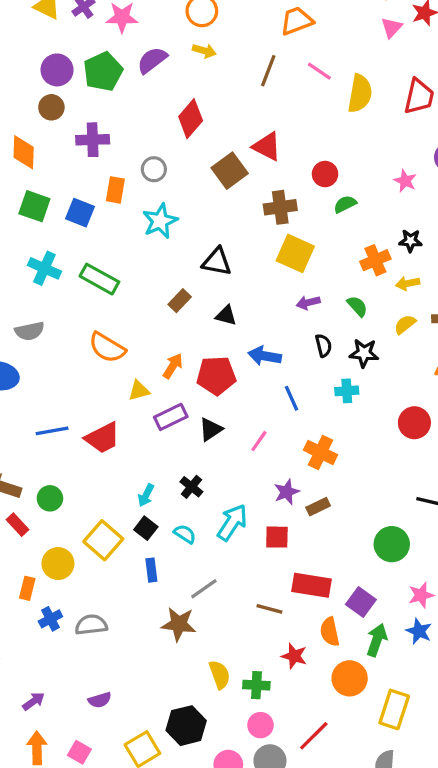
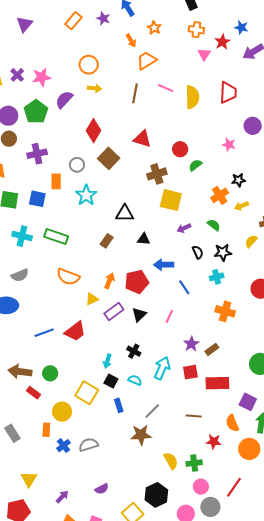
brown square: (230, 171) -> (109, 158), moved
black triangle: (226, 315) -> (144, 239), moved
yellow semicircle: (405, 324) -> (251, 241), moved
orange cross: (321, 452) -> (225, 311), moved
red rectangle: (312, 585) -> (217, 383), moved

